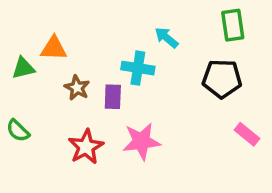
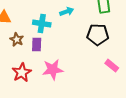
cyan arrow: (166, 38) -> (67, 12), turned 120
cyan cross: (138, 68) -> (42, 24), moved

